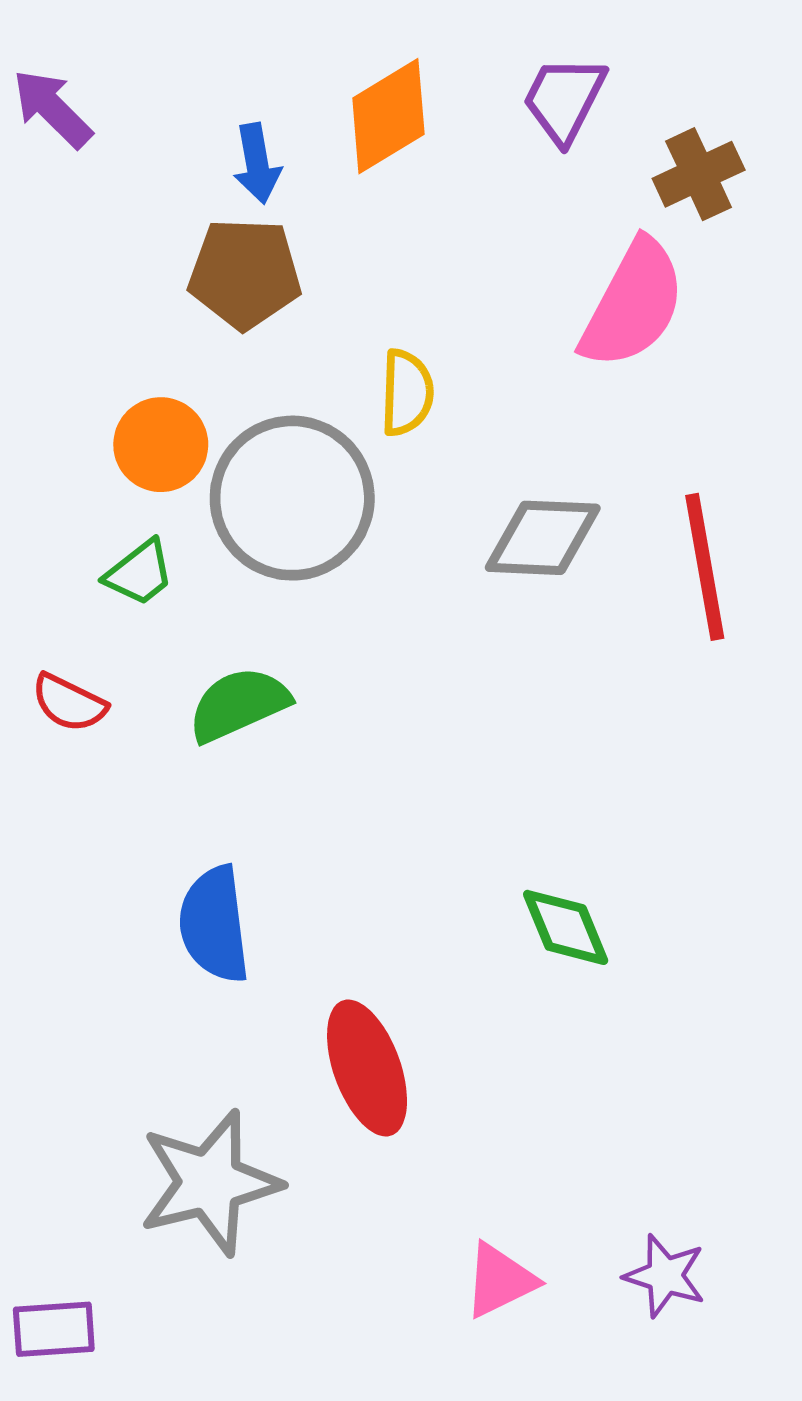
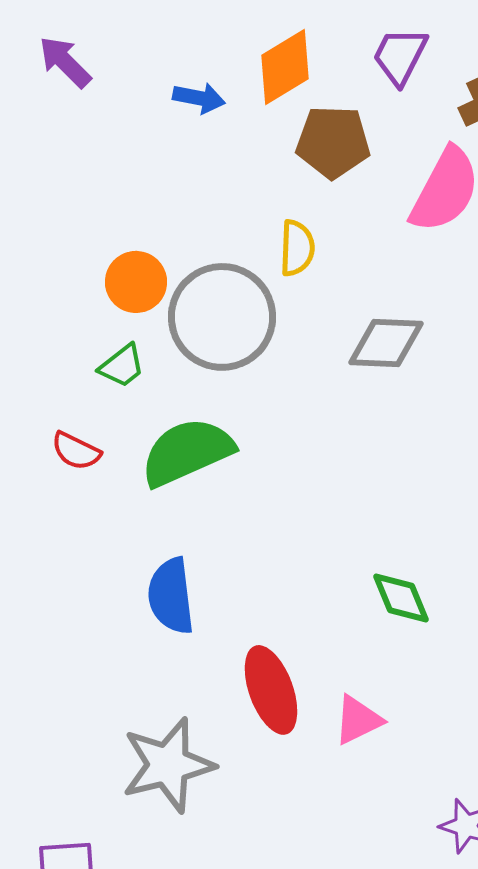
blue arrow: (257, 163) -> (199, 98), turned -69
brown pentagon: (245, 273) -> (333, 142), moved
green semicircle: (239, 704) -> (187, 452), size x1.4
pink triangle: (500, 1280) -> (358, 720), moved

